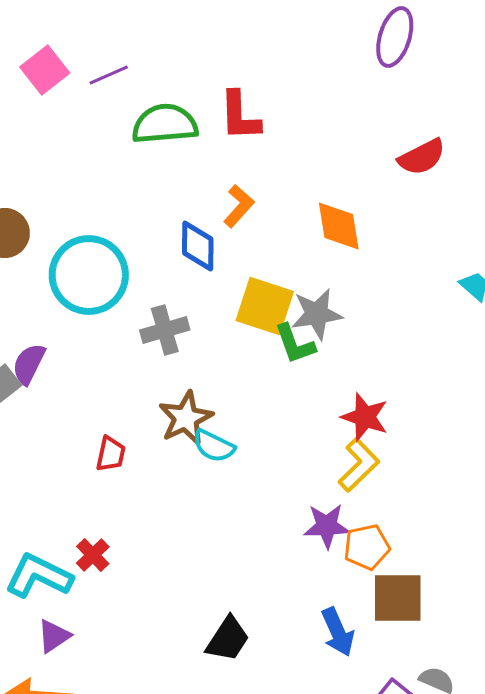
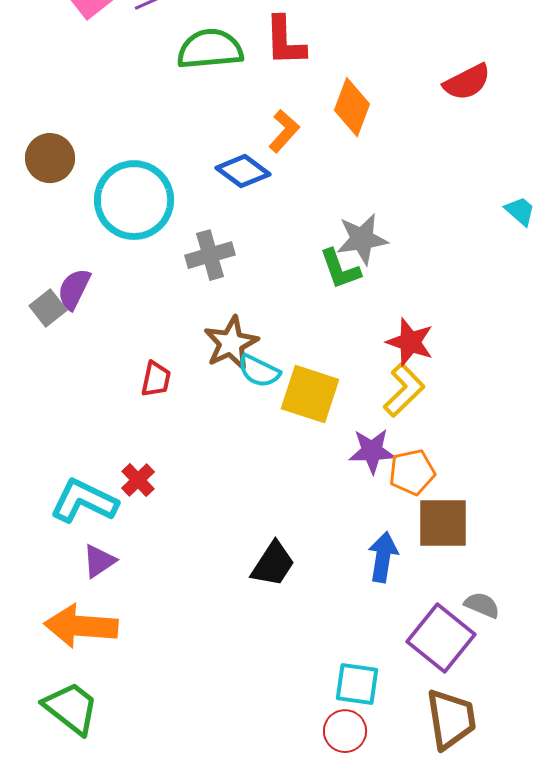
orange diamond: (339, 226) -> (352, 107), moved, turned 30
blue diamond: (198, 246) -> (243, 171), turned -54
yellow square: (265, 306) -> (310, 394), moved
blue arrow: (338, 632) -> (383, 557), turned -147

